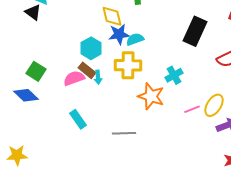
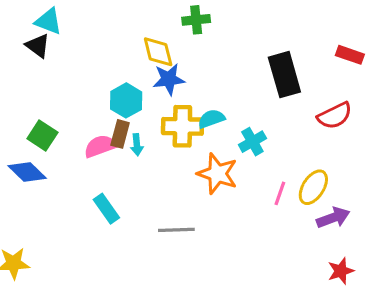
black rectangle: (195, 31) -> (284, 75), turned -40
cyan semicircle: (135, 39) -> (211, 119), moved
brown rectangle: (87, 70) -> (120, 134), turned 66
pink line: (192, 109) -> (280, 193), turned -49

